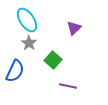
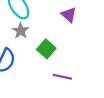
purple triangle: (74, 28) -> (69, 15), turned -35

